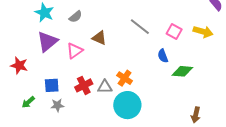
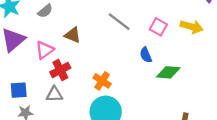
red cross: (84, 85) -> (60, 70), moved
gray triangle: (105, 87) -> (54, 94), moved

